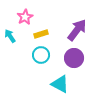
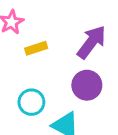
cyan circle: (41, 55) -> (31, 102), moved

